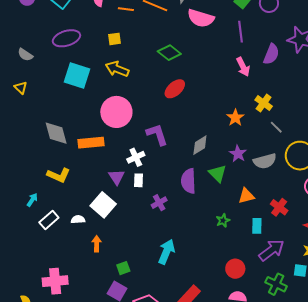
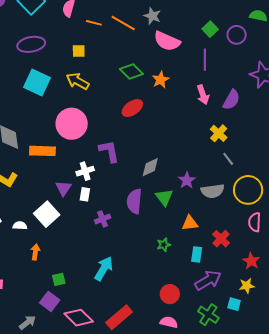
purple semicircle: (271, 54) -> (231, 100), moved
orange star: (235, 118) -> (161, 80), moved

